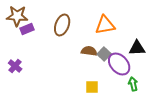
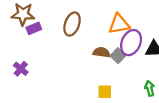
purple ellipse: (119, 64) -> (131, 43), moved, turned 65

